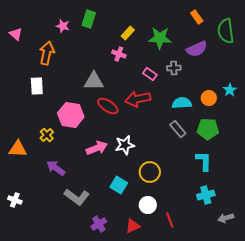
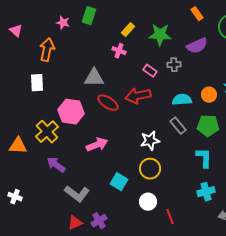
yellow cross: (47, 135) -> (47, 132), size x1.6
white star: (125, 145) -> (150, 141), moved
red triangle: (133, 226) -> (75, 223), moved

